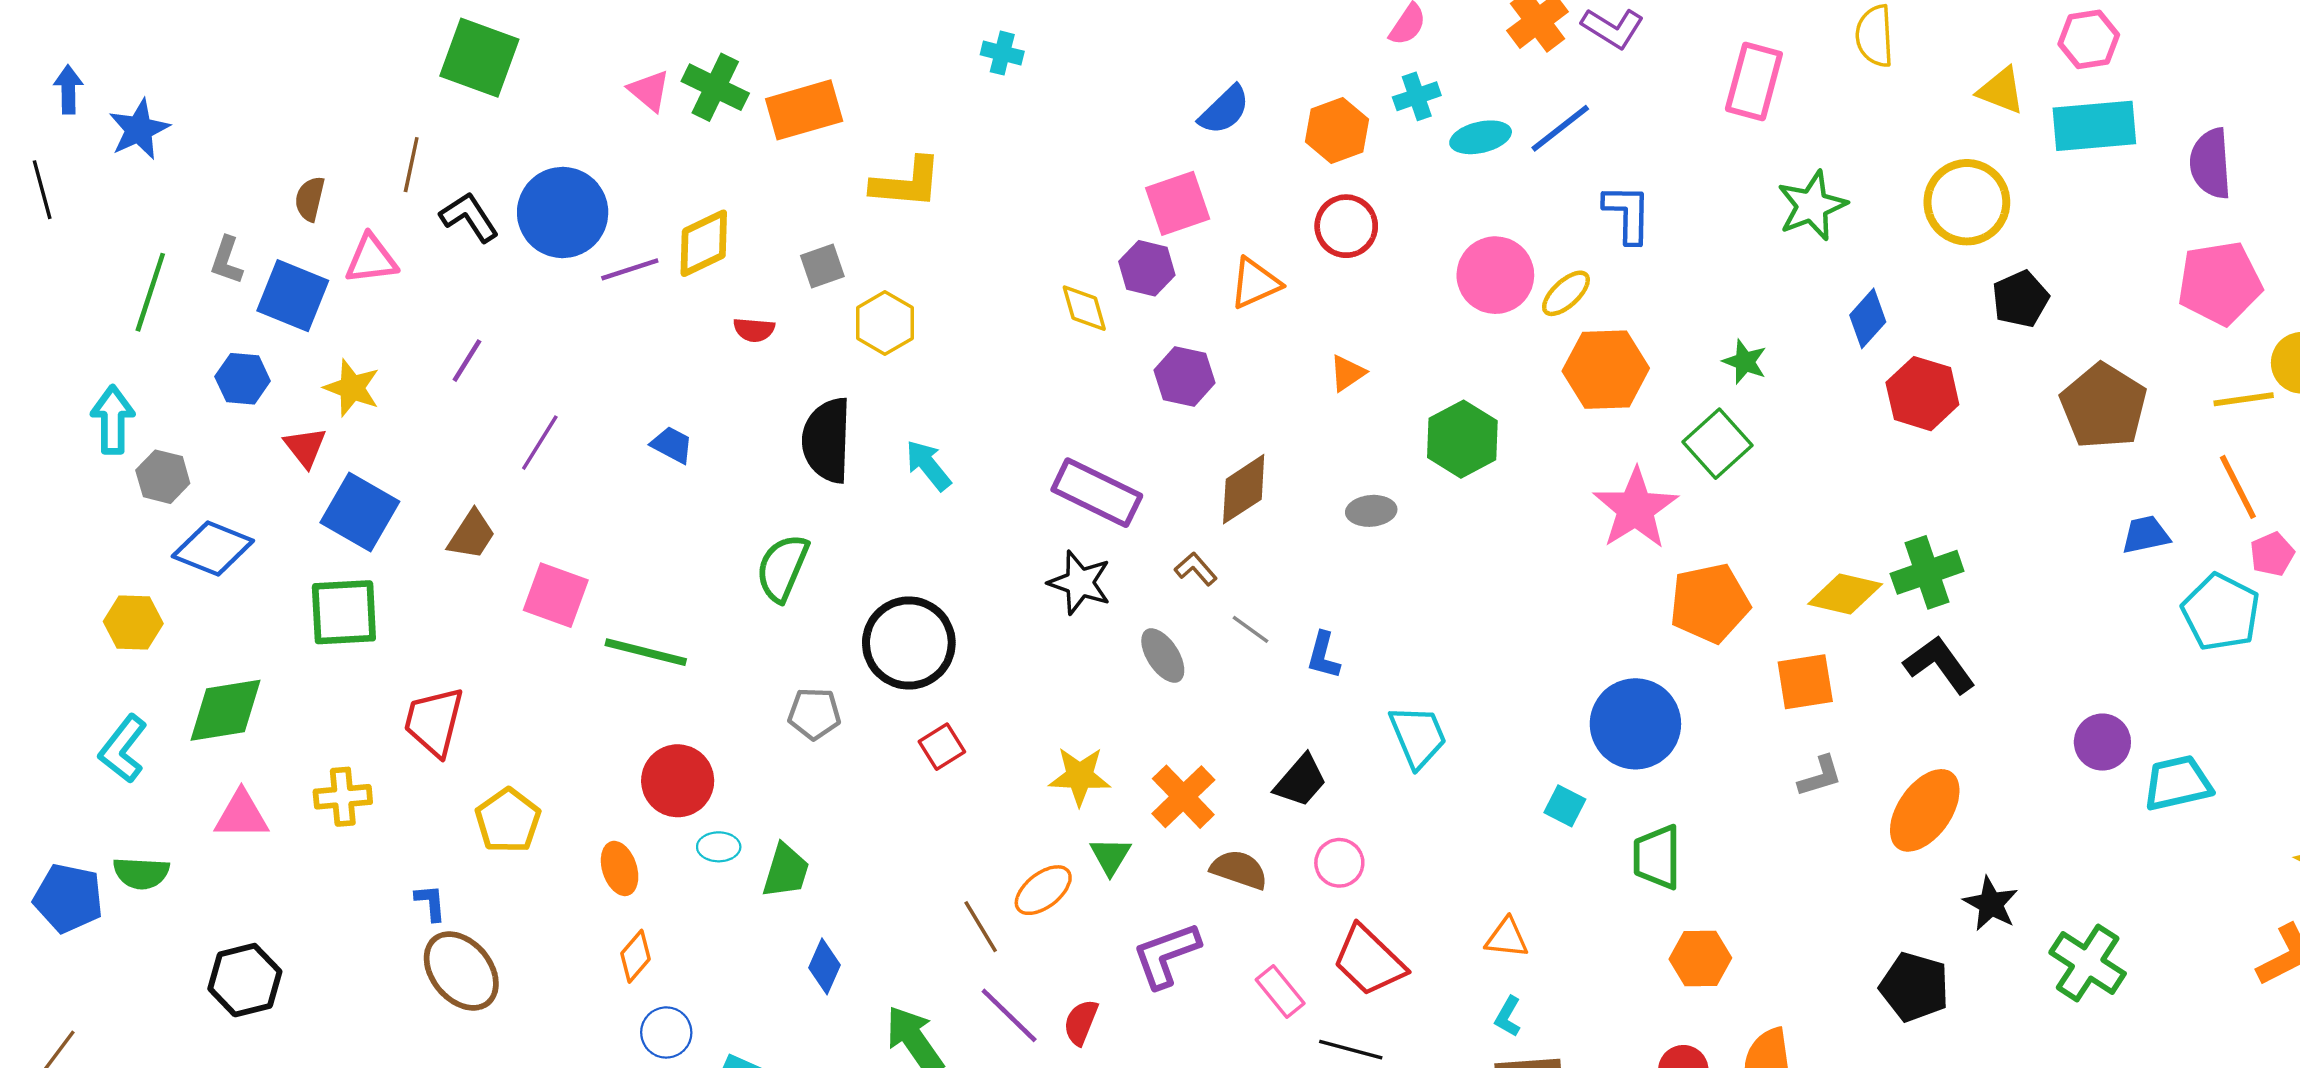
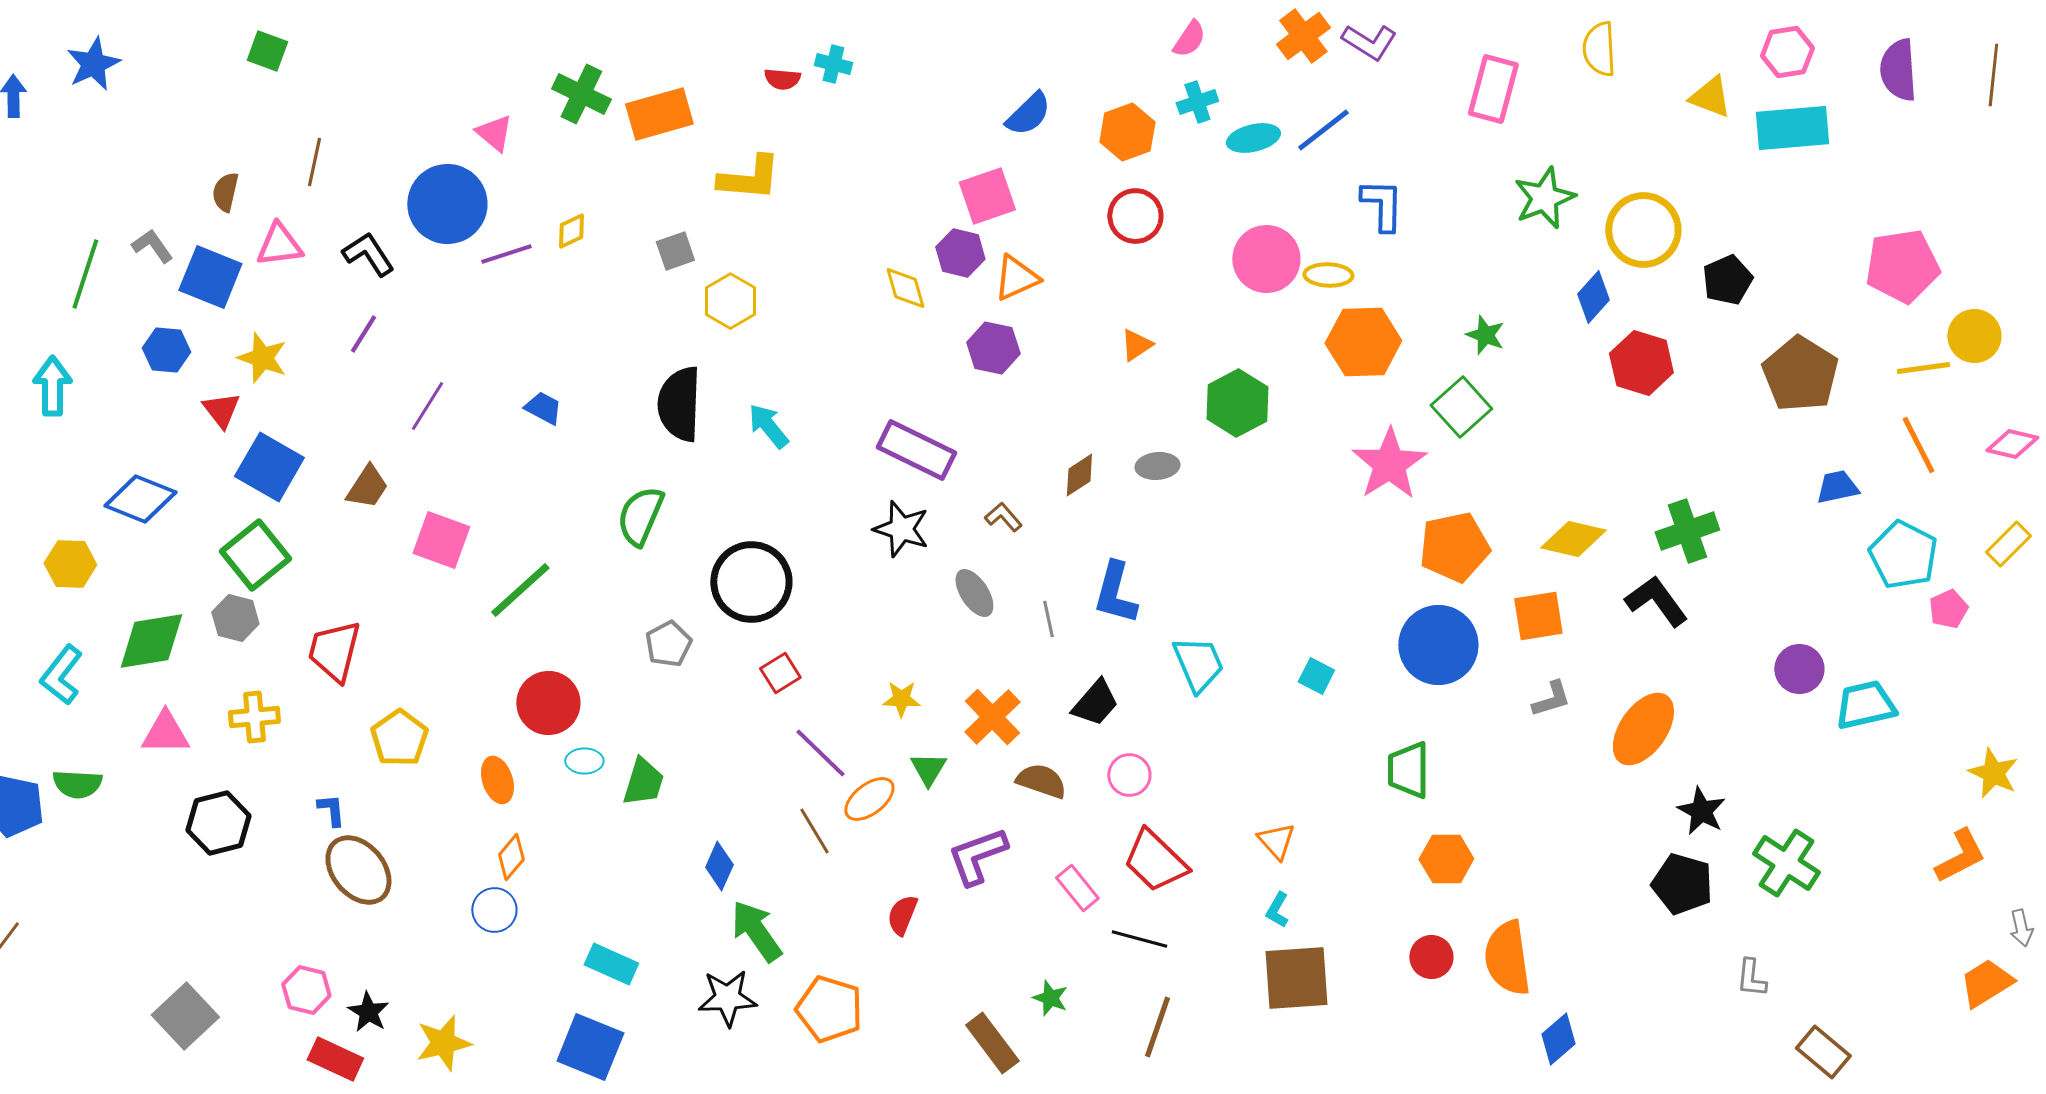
green square: (479, 58) -> (267, 51), moved, size x0.6
pink triangle: (649, 91) -> (494, 133), moved
blue star: (139, 129) -> (93, 64), moved
purple semicircle: (2211, 164) -> (1898, 70), moved
yellow circle: (1967, 202) -> (1643, 230), moved
black L-shape: (469, 217) -> (368, 254), moved
yellow diamond: (704, 243) -> (571, 231), size x0.6
gray L-shape: (227, 260) -> (152, 246), turned 126
orange triangle: (1255, 283) -> (1016, 278), moved
yellow ellipse: (1566, 293) -> (1328, 275), turned 45
red semicircle: (754, 330) -> (782, 79), moved
gray hexagon: (163, 477) -> (235, 618), moved
brown diamond: (1244, 489) -> (1079, 475), moved, size x0.7
pink pentagon: (2272, 554) -> (1948, 609), moved
green cross: (1927, 572) -> (1687, 531), moved
green square: (344, 612) -> (255, 555), turned -36
gray line: (1251, 629) -> (1048, 619), moved, turned 42
green line: (646, 652) -> (520, 590), turned -56
blue L-shape: (1323, 656) -> (1115, 593), size x1.5
gray pentagon: (814, 714) -> (668, 644), turned -30
blue circle: (1635, 724) -> (1438, 645), moved
yellow star: (1080, 776) -> (901, 699), size x0.7
cyan square: (1565, 806) -> (1316, 676), moved
orange triangle: (1507, 938) -> (1276, 841), turned 42
blue diamond: (825, 966) -> (719, 866), moved
black hexagon: (245, 980) -> (218, 823), moved
black pentagon: (1914, 987) -> (1682, 884), moved
purple line: (1009, 1015) -> (820, 753), moved
blue circle: (666, 1032) -> (494, 910), moved

